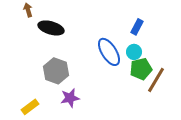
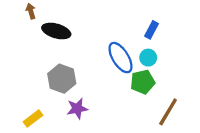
green pentagon: (141, 69) -> (143, 82), moved
brown line: (156, 80) -> (168, 112), moved

